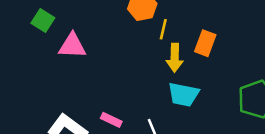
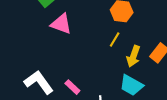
yellow line: (163, 29) -> (115, 39), moved

